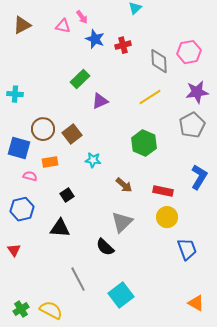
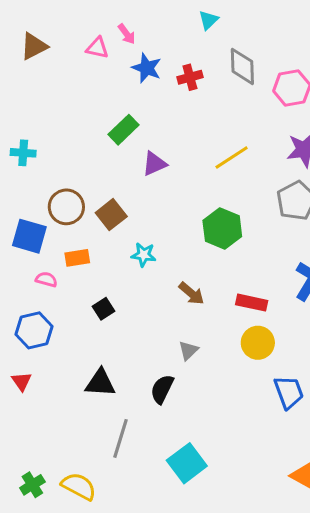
gray diamond: (159, 61) -> (242, 66), moved
gray triangle: (122, 222) -> (188, 350), size x0.6
black triangle: (60, 228) -> (100, 383), moved
black semicircle: (105, 247) -> (162, 389), turned 72
red triangle: (14, 250) -> (22, 381), moved
gray line: (78, 279) -> (120, 438), turned 45

